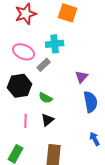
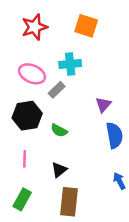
black triangle: (48, 120) -> (59, 170), moved
pink line: (26, 121) -> (25, 159), moved

